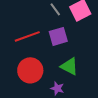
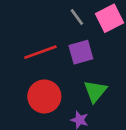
green triangle: (69, 66) -> (95, 91), turned 42

